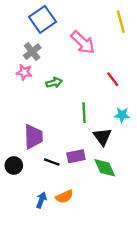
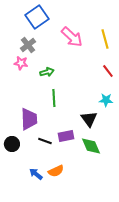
yellow line: (121, 22) -> (105, 39), moved
red line: (113, 79) -> (108, 71), moved
green line: (84, 113) -> (54, 98), moved
blue arrow: (41, 200) -> (36, 174), turned -72

